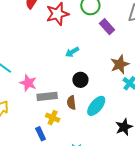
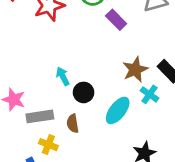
cyan arrow: (72, 52) -> (63, 76), moved, turned 96
cyan ellipse: (96, 106) -> (118, 110), moved

